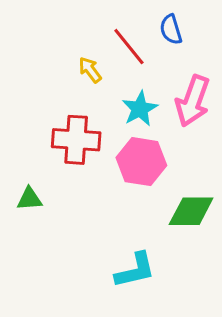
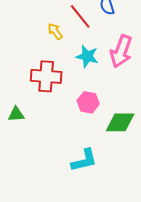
cyan star: (140, 109) -> (87, 56), turned -30
pink hexagon: (141, 162) -> (88, 102), moved, size x0.7

